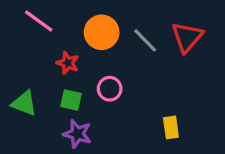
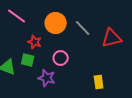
red triangle: (187, 37) -> (112, 38), moved, turned 35
green square: (71, 100) -> (28, 60), moved
purple star: (77, 134) -> (47, 78), moved

